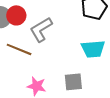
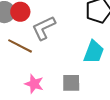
cyan trapezoid: (93, 49) -> (94, 52), turned -70

